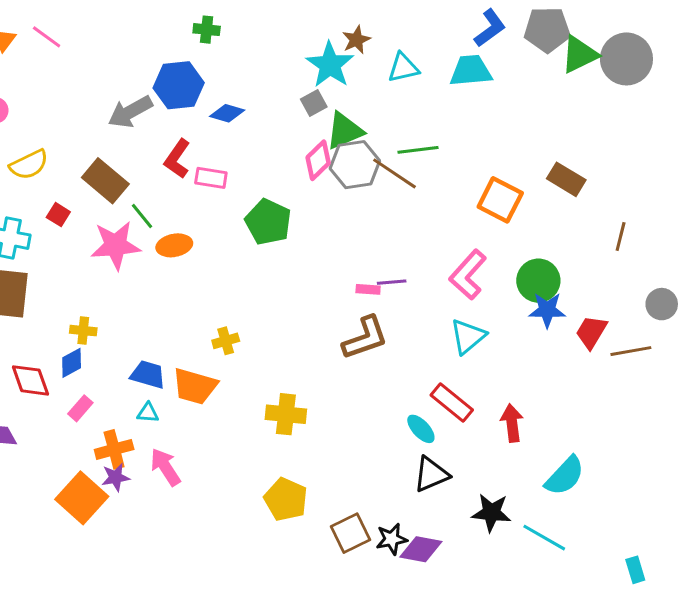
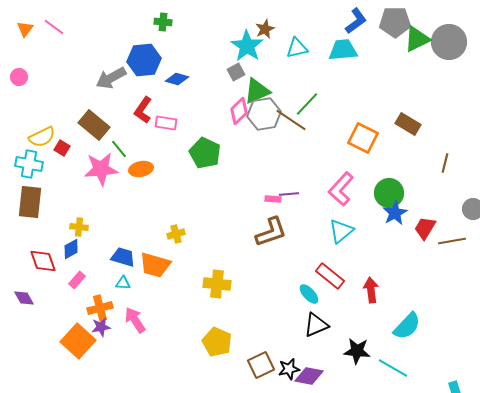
green line: (418, 150) -> (307, 104), turned -40
yellow semicircle: (29, 165) -> (42, 137), moved
blue star: (547, 310) -> (395, 213), turned -30

